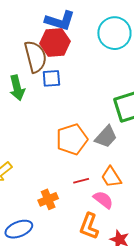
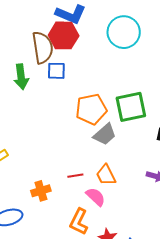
orange pentagon: (72, 139) -> (91, 109), moved

